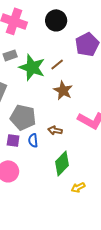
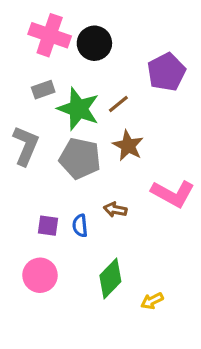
black circle: (56, 20) -> (94, 43), moved
gray pentagon: (23, 117) -> (80, 158), moved
green diamond: (62, 163) -> (110, 278), moved

